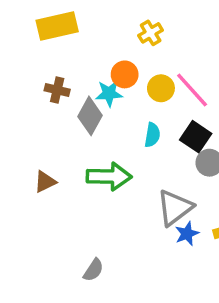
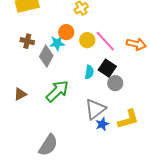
cyan semicircle: (152, 135) -> (89, 72), moved
green arrow: (109, 177) -> (57, 91), turned -45
gray semicircle: (93, 270) -> (48, 145), size x1.6

